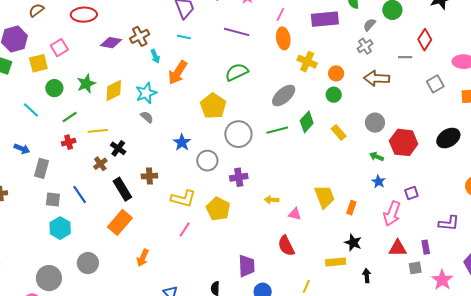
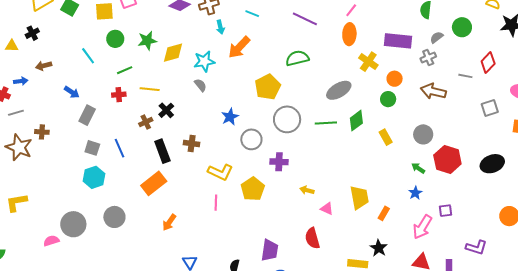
purple rectangle: (325, 19) -> (398, 41), moved
pink line: (185, 230) -> (216, 203), turned -42

